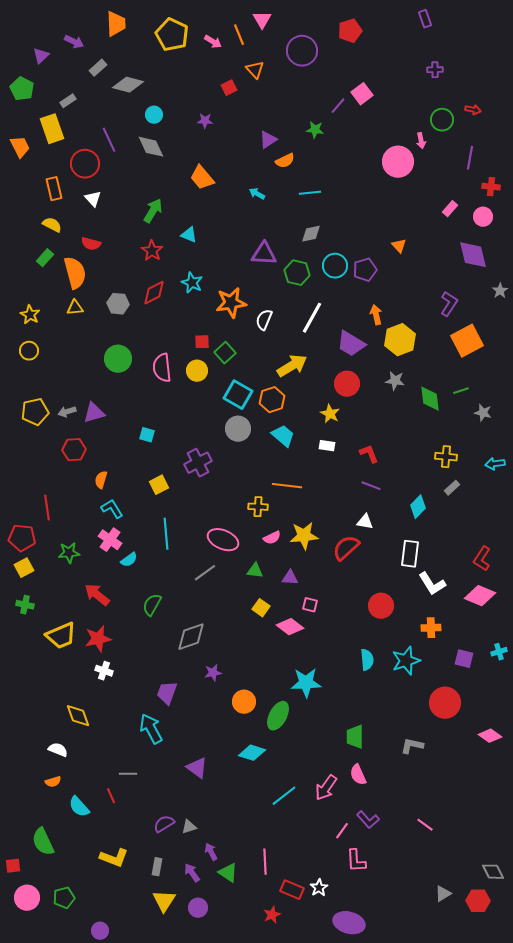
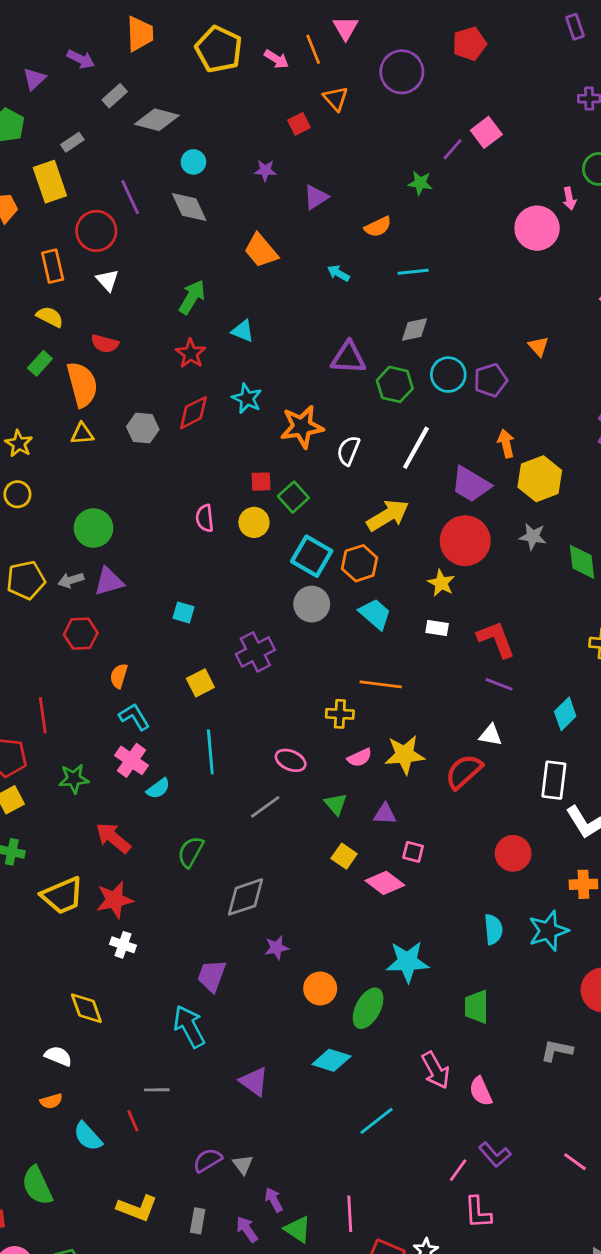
purple triangle: (268, 140) -> (316, 197), moved
green circle: (118, 359) -> (93, 528), moved
pink semicircle: (162, 368) -> (205, 518), size x0.7
red circle: (347, 384) -> (465, 541), size x1.4
red L-shape: (369, 454) -> (496, 639), size x1.4
pink ellipse: (223, 540) -> (291, 760), size x0.7
green triangle: (255, 571) -> (336, 804), turned 42
green trapezoid: (355, 737) -> (476, 1007), moved
pink arrow: (326, 788) -> (436, 1070), moved, turned -64
gray triangle: (189, 827) -> (243, 1164), turned -49

